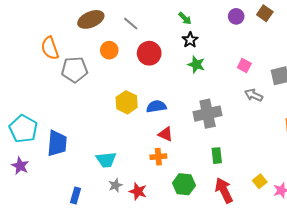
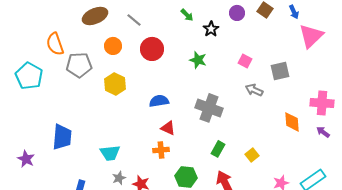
black star: (190, 40) -> (211, 29), moved
yellow hexagon: (127, 102) -> (115, 84), moved
gray cross: (208, 114) -> (209, 108), turned 32
cyan pentagon: (23, 129) -> (29, 76), moved
green rectangle: (217, 156) -> (218, 149), turned 35
yellow square: (260, 181) -> (252, 155), moved

